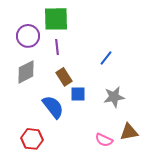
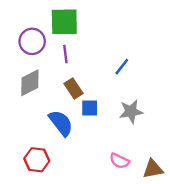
brown triangle: (129, 132) -> (153, 169), moved

